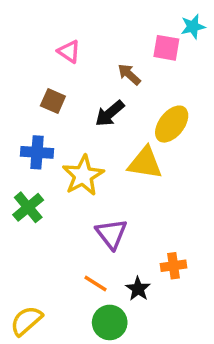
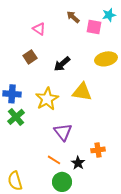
brown arrow: (129, 74) -> (73, 17), moved
brown square: (53, 101) -> (30, 57), turned 32
yellow ellipse: (172, 124) -> (106, 59), moved, turned 40
blue cross: (37, 152) -> (12, 94), moved
yellow semicircle: (26, 321) -> (15, 181), turned -66

